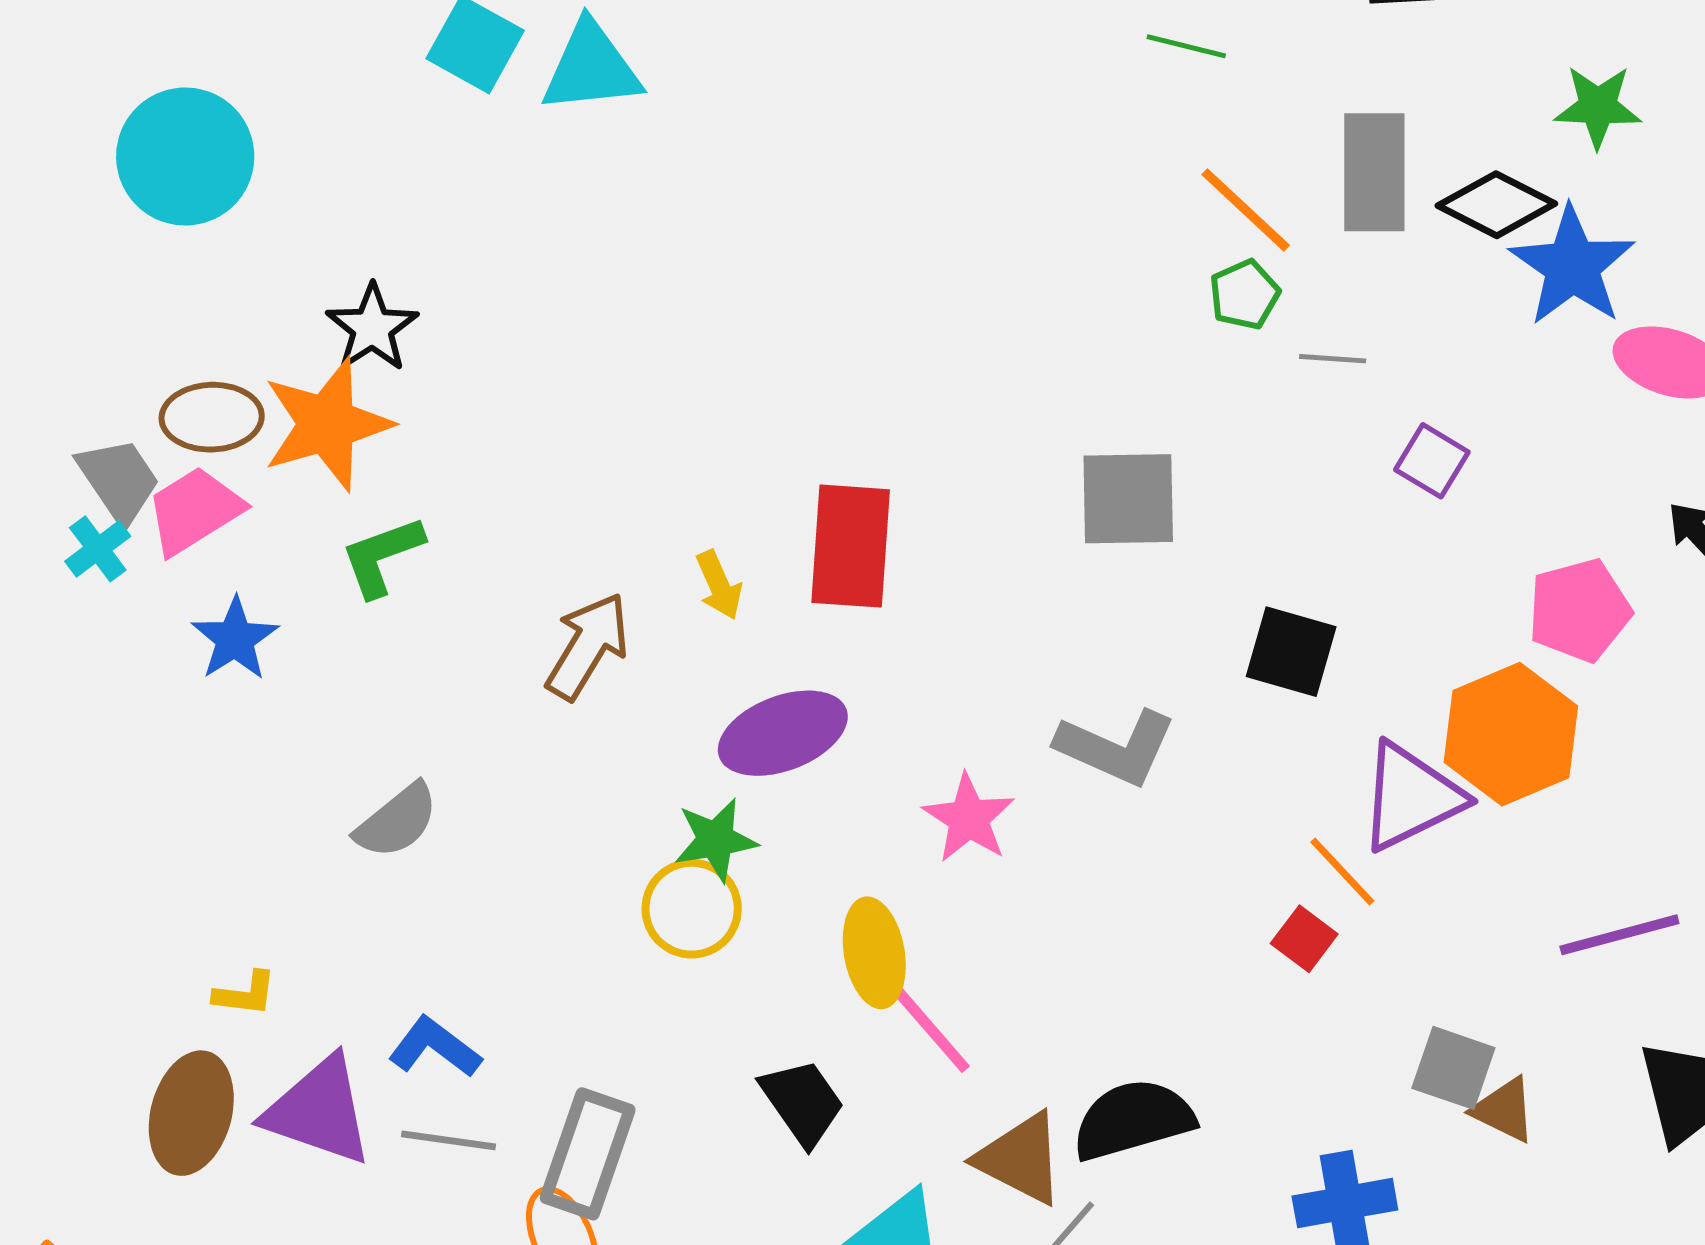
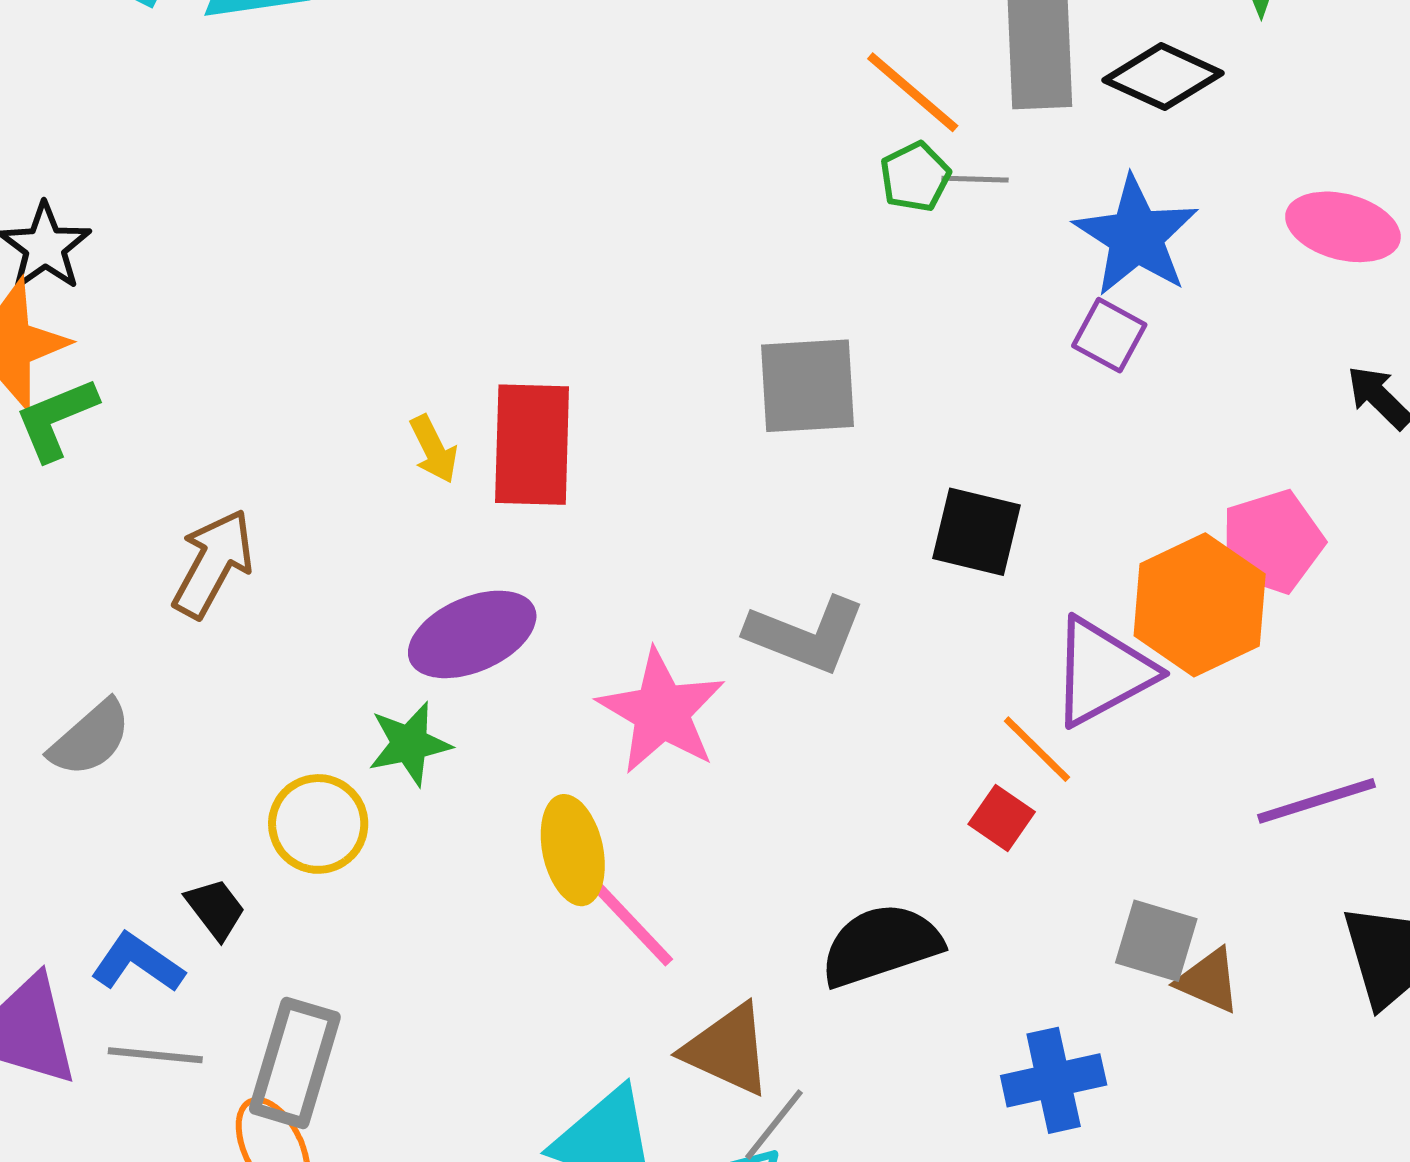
blue star: (1572, 266) -> (1136, 236), moved
gray line: (1333, 359) -> (975, 179), moved
green L-shape: (382, 556) -> (56, 419), moved
yellow arrow: (719, 585) -> (434, 449), moved
pink pentagon: (1579, 610) -> (1272, 542), moved
brown arrow: (588, 646) -> (213, 564), moved
pink star: (969, 818) -> (661, 712), size x1.4
yellow circle: (692, 909) -> (318, 824), moved
black trapezoid: (802, 1102) -> (215, 909), moved, size x0.7
black semicircle: (1133, 1120) -> (881, 945), moved

